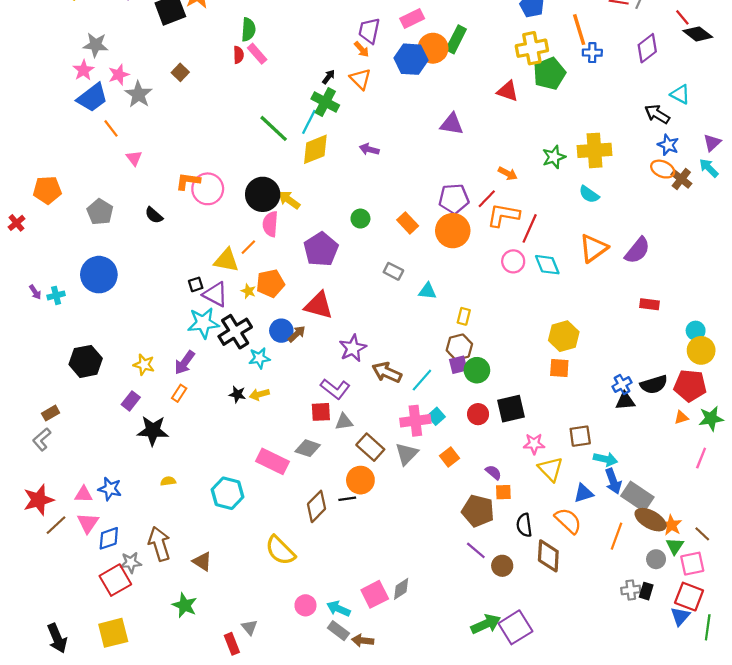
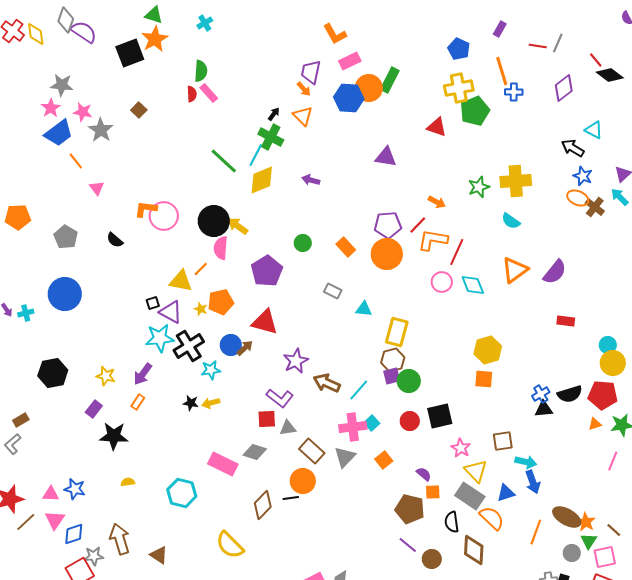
pink star: (119, 75) -> (83, 112), turned 30
yellow rectangle: (464, 316) -> (397, 332), size x1.8
pink star: (534, 444) -> (461, 448), turned 30
gray rectangle: (637, 497) -> (470, 496), moved

